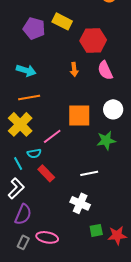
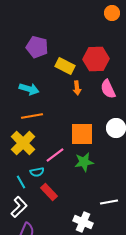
yellow rectangle: (62, 21) -> (65, 66), moved
green star: (106, 140) -> (84, 162), moved
white line: (89, 173) -> (109, 202), moved

